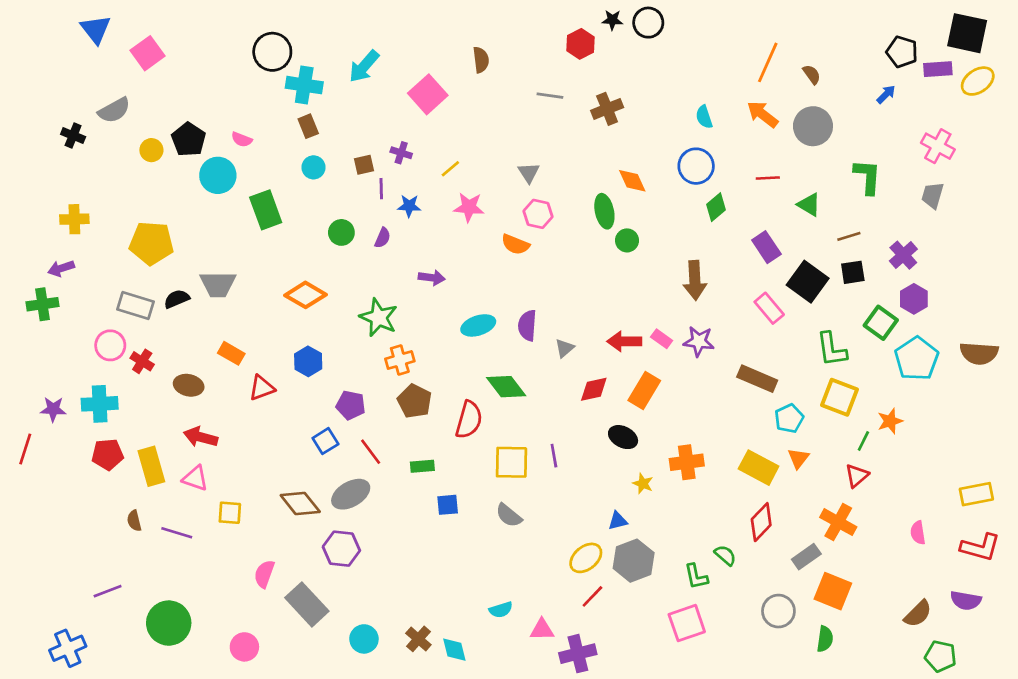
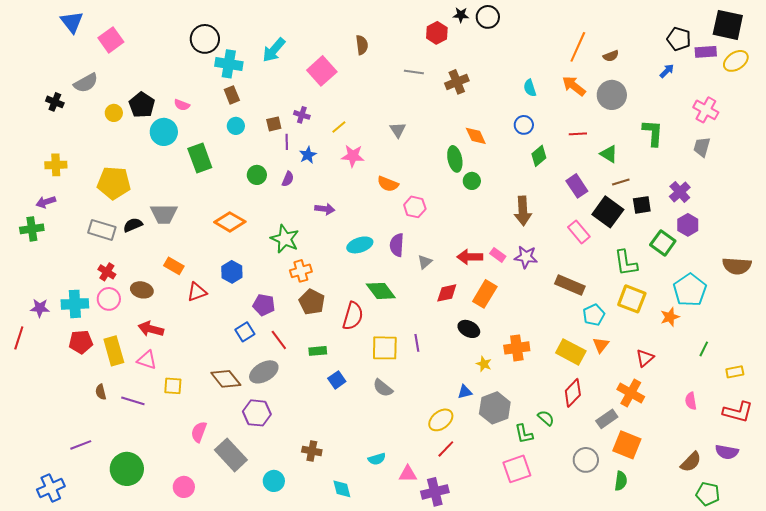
brown semicircle: (812, 74) -> (611, 56), turned 105
blue circle: (696, 166) -> (524, 125), size x0.7
blue star: (409, 206) -> (308, 155), turned -30
pink hexagon: (538, 214) -> (415, 207), moved
brown line: (849, 236) -> (621, 182), moved
pink circle: (110, 345) -> (109, 299), moved
cyan pentagon: (917, 359) -> (690, 290), moved
green line: (863, 441) -> (704, 349), moved
yellow rectangle: (976, 494) -> (735, 372), size x0.7
blue square: (448, 505) -> (337, 380), turned -30
gray hexagon: (634, 561) -> (495, 408), moved
brown cross: (418, 639) -> (312, 451), moved, turned -30

